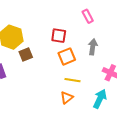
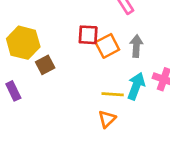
orange square: (67, 56) -> (107, 46), moved
cyan arrow: (100, 99) -> (136, 86), moved

